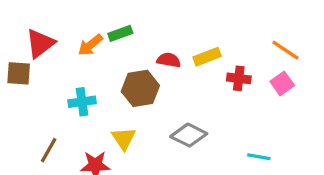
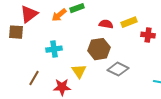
brown hexagon: (140, 88) -> (99, 49), moved

